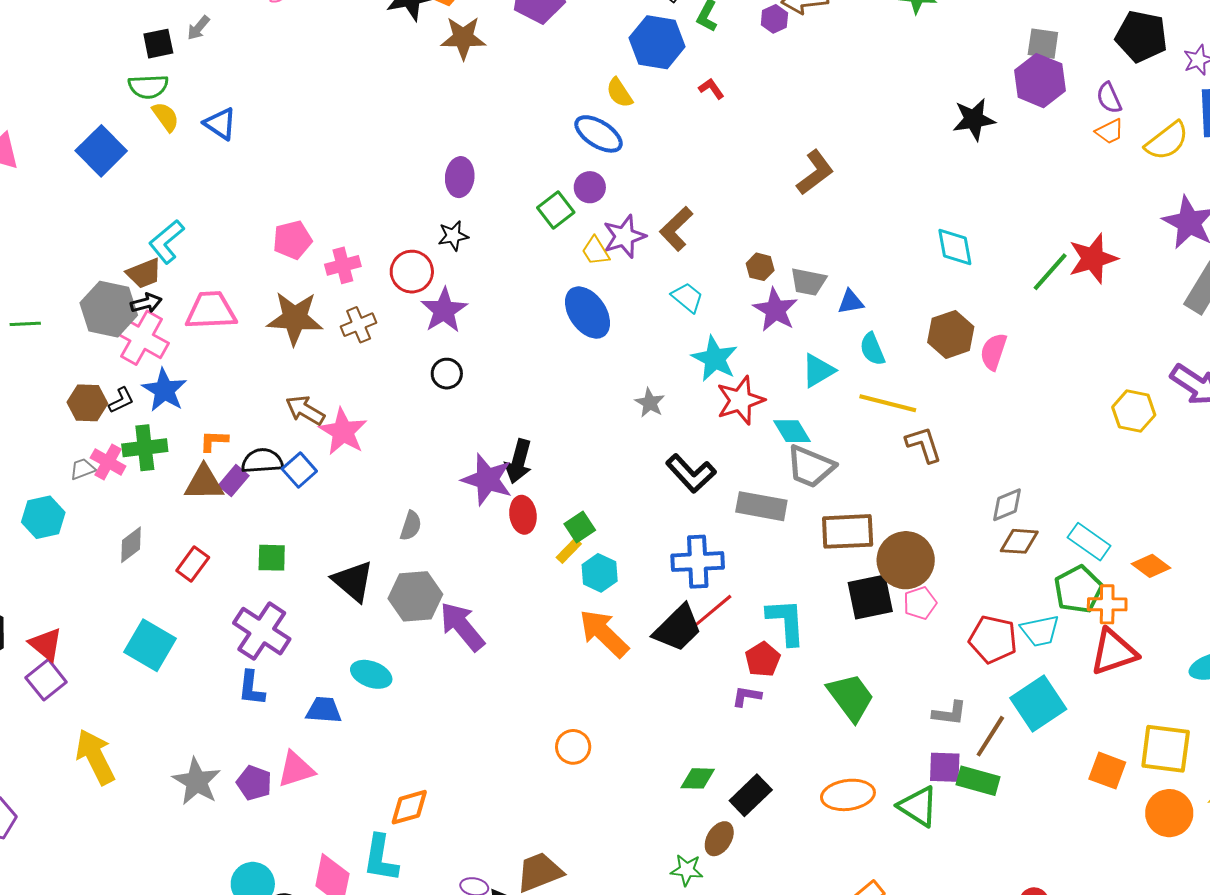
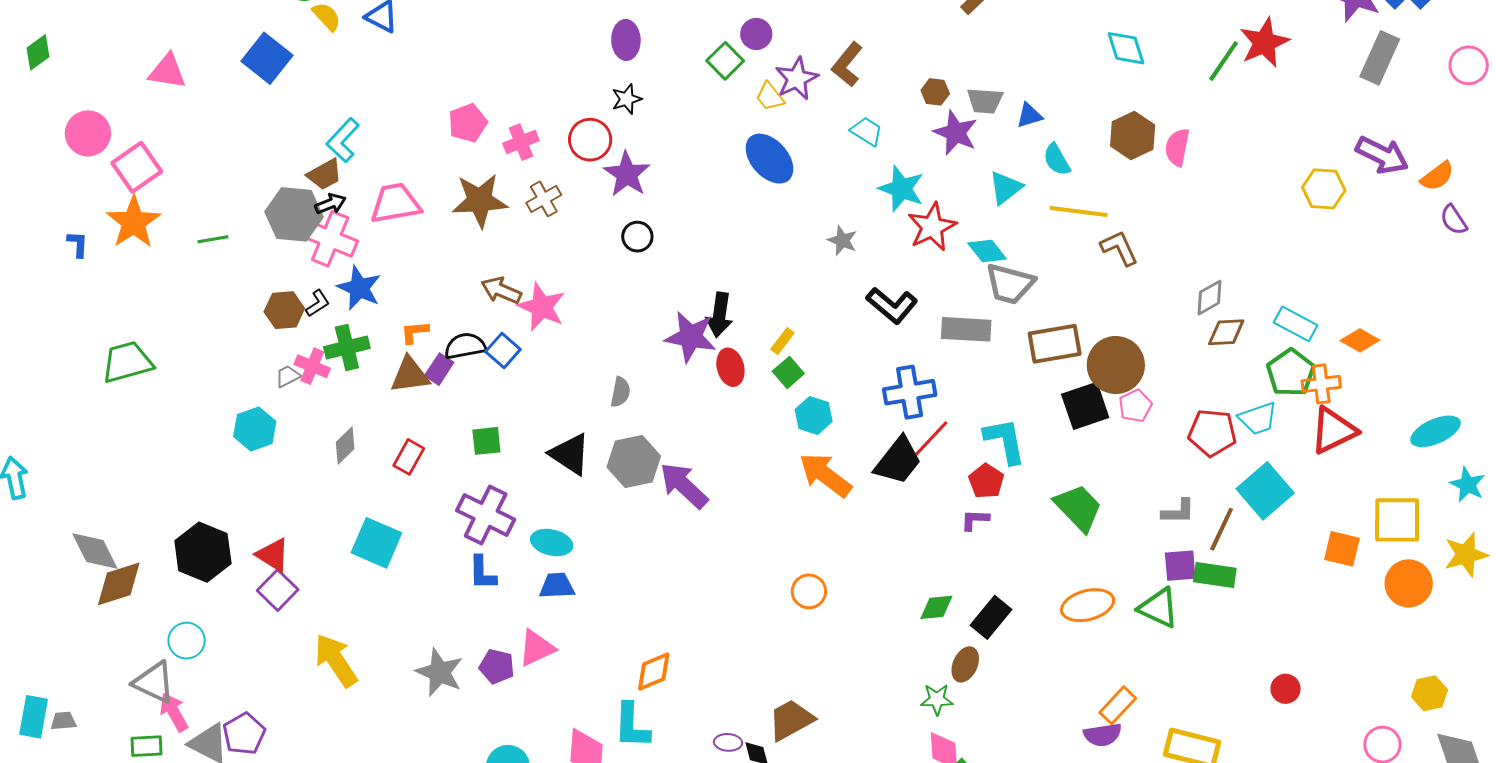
yellow rectangle: (569, 551) -> (782, 341), moved
cyan ellipse: (371, 674) -> (552, 542), moved

